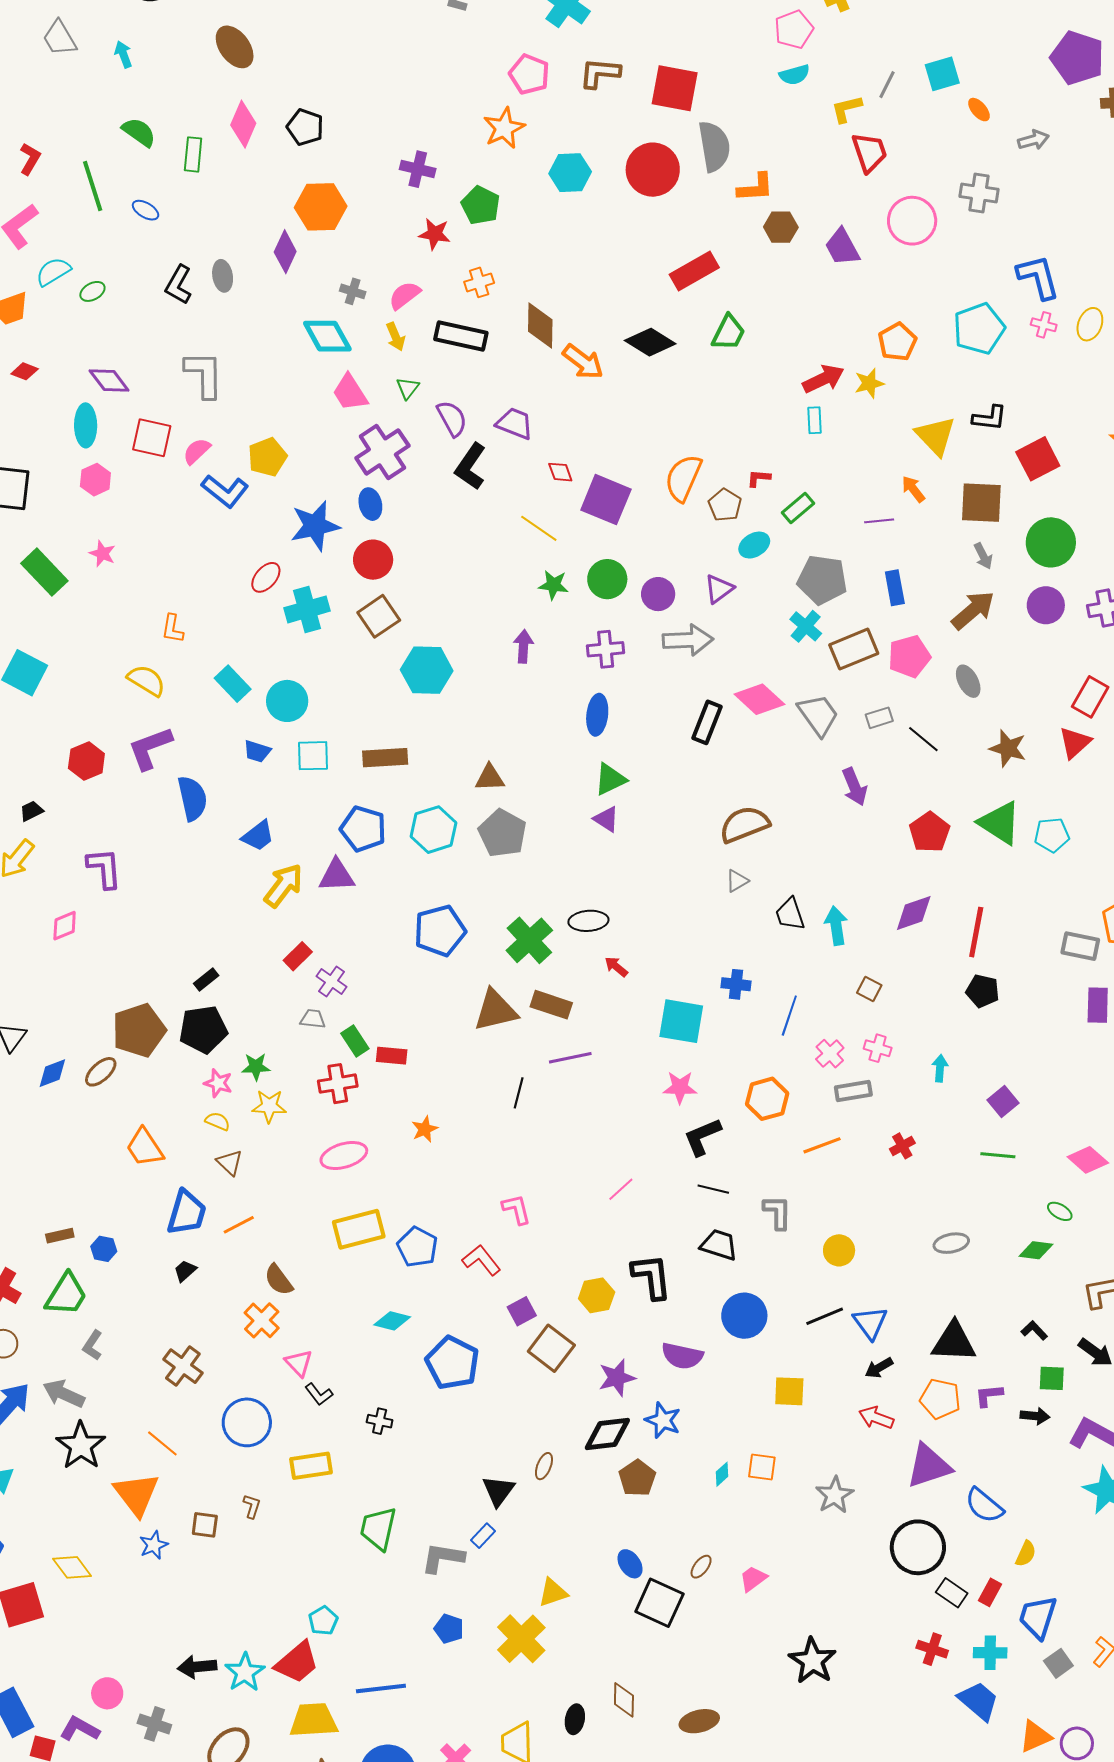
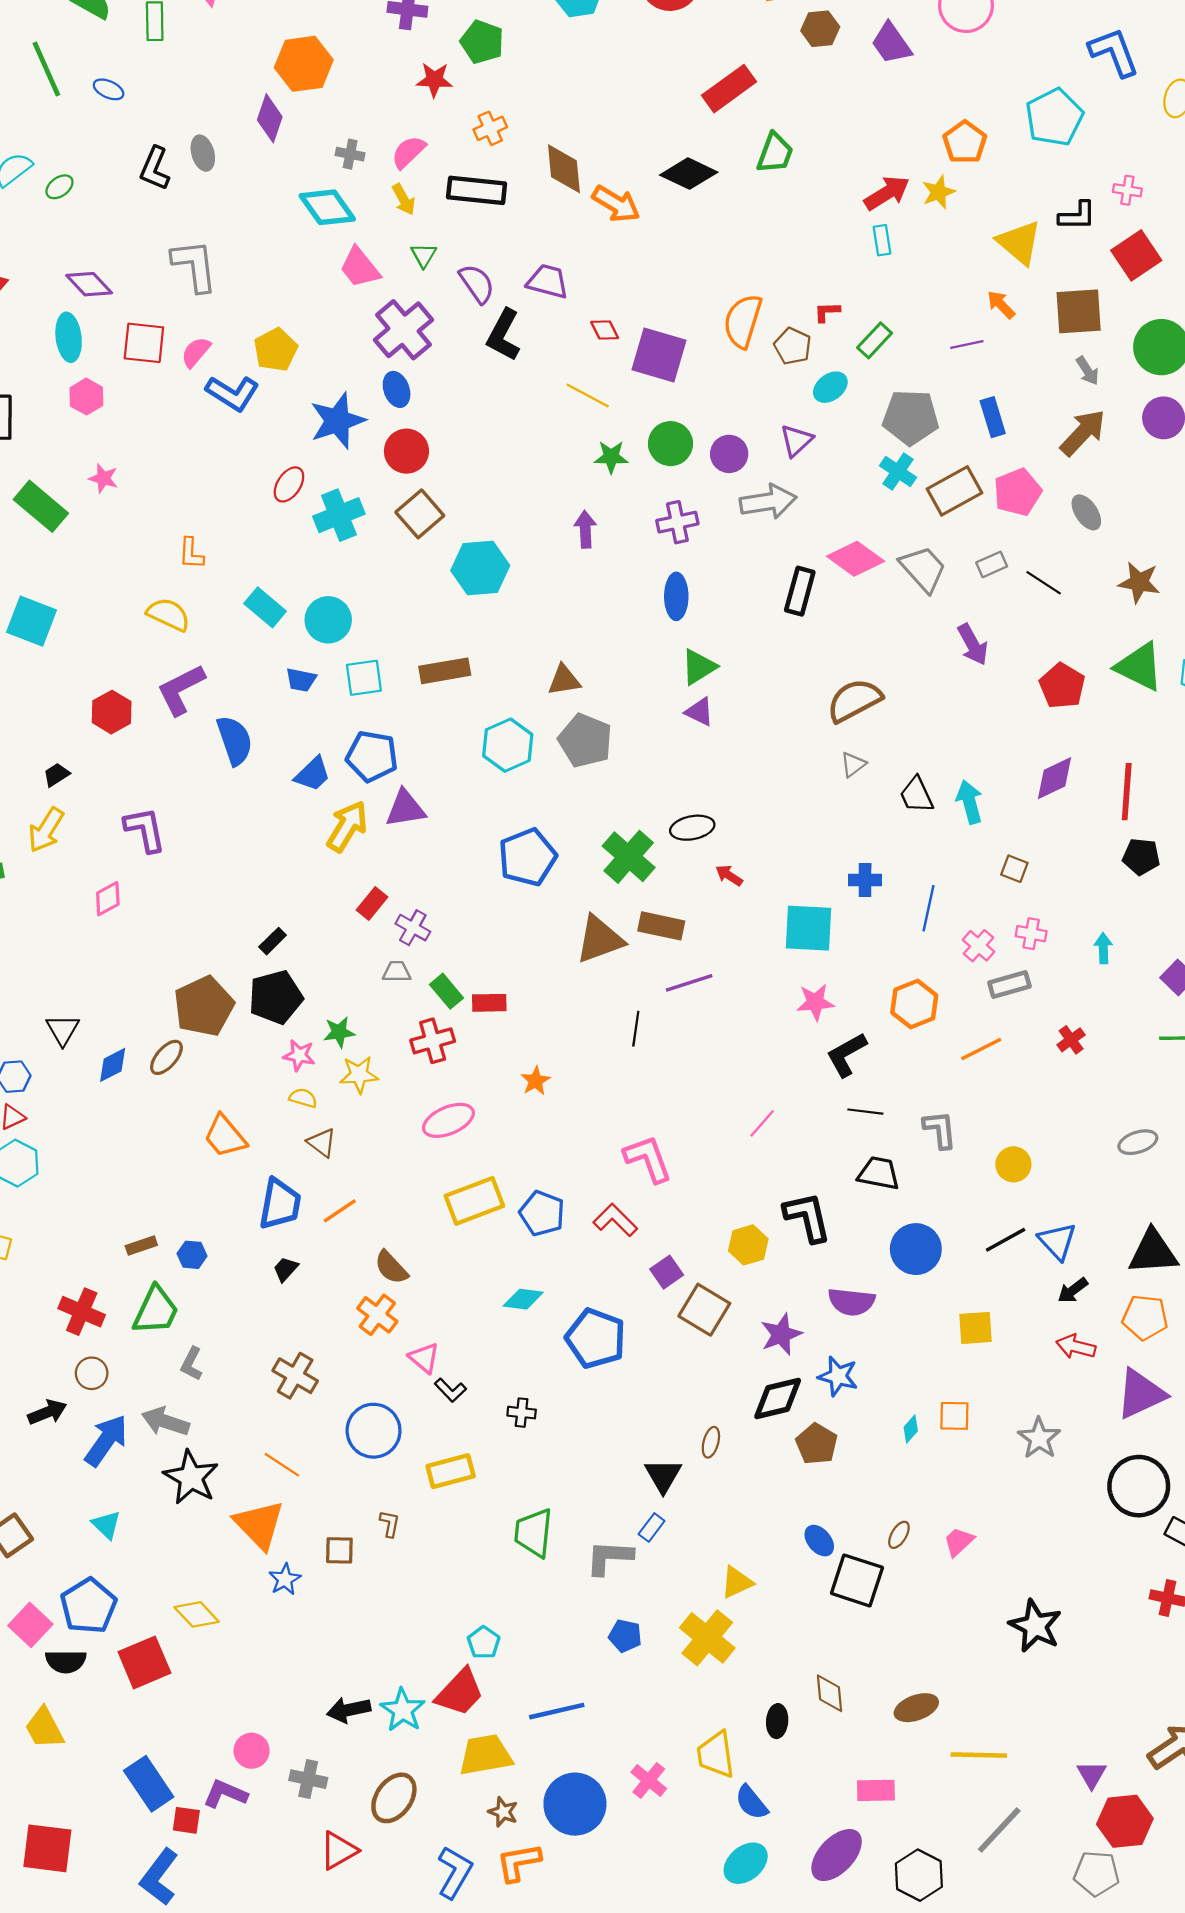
pink cross: (1044, 325) -> (1127, 190), moved
blue pentagon: (363, 829) -> (372, 756), moved
pink L-shape: (516, 1209) -> (648, 1159), size x1.4

